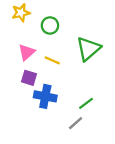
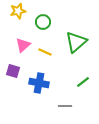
purple square: (29, 78) -> (13, 71), moved
green line: (86, 103) -> (83, 82), moved
gray line: (76, 123) -> (65, 106), turned 40

